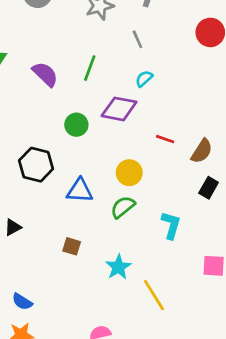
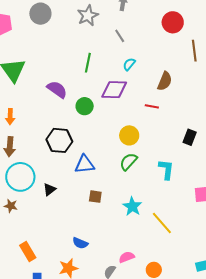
purple semicircle: (45, 74) -> (57, 89), moved
brown semicircle: (202, 151) -> (165, 81), moved
blue triangle: (80, 191) -> (85, 164), moved
blue semicircle: (22, 302) -> (80, 243), moved

